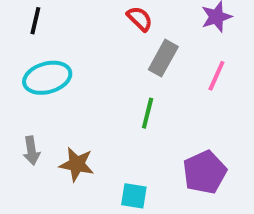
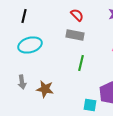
gray rectangle: (163, 58) -> (75, 35), moved, turned 72
cyan square: (134, 196) -> (90, 105), moved

